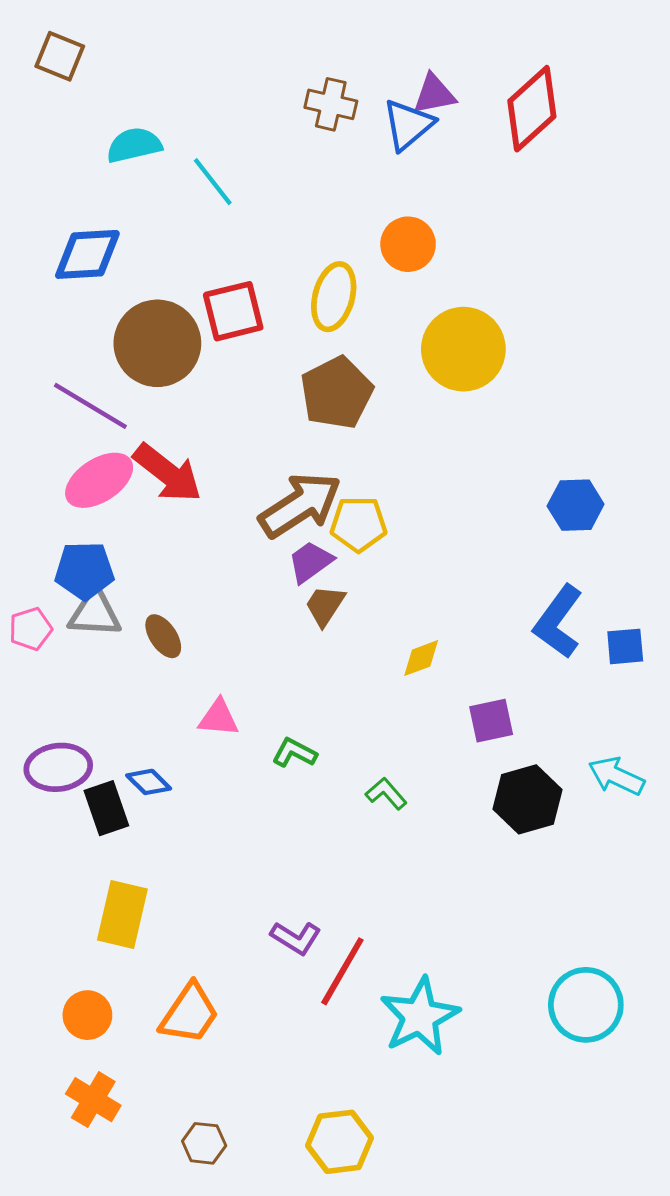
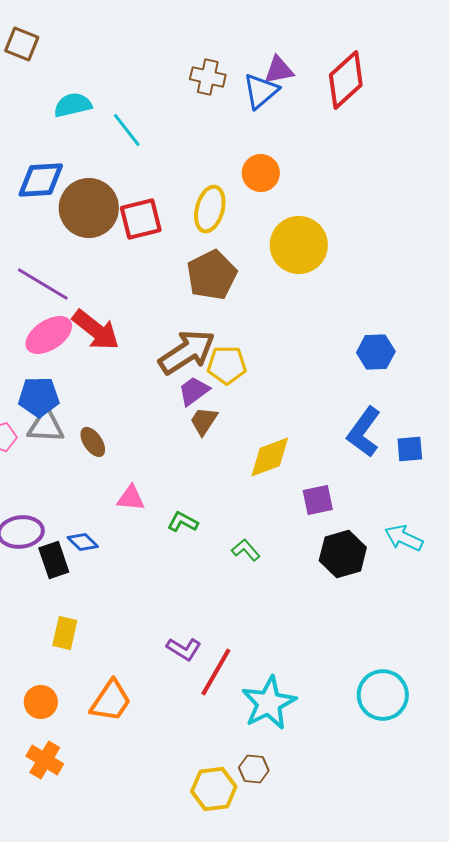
brown circle: (157, 343) -> (89, 208), moved
yellow diamond: (421, 658) -> (270, 457), size x1.6
yellow rectangle: (122, 915) -> (65, 633), size x0.7
brown hexagon: (204, 1143) -> (254, 769), moved

